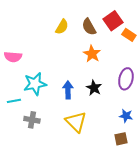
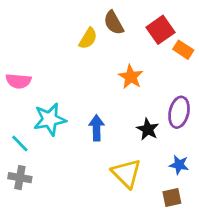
brown semicircle: (89, 27) -> (114, 23), moved
black star: (94, 88) -> (148, 129), moved
cyan line: (14, 101) -> (20, 143), turned 56
gray cross: (32, 120) -> (20, 178), moved
yellow triangle: (76, 122) -> (126, 173), moved

